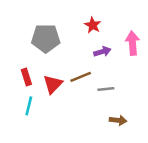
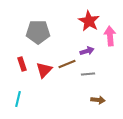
red star: (93, 25) -> (89, 21), moved, size x1.5
purple arrow: (102, 52) -> (87, 51), moved
cyan line: (29, 106) -> (18, 99), moved

